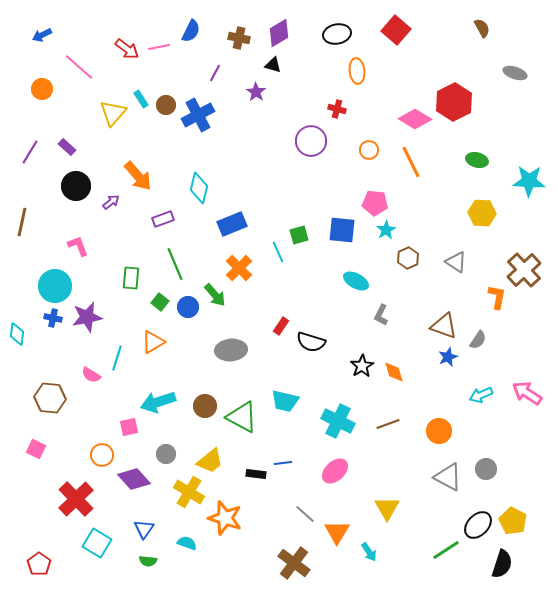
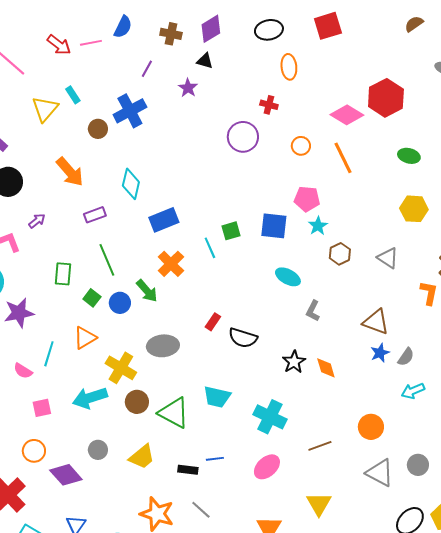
brown semicircle: (482, 28) -> (414, 24), turned -96
red square: (396, 30) -> (328, 26), turned 32
brown circle: (166, 105) -> (98, 129), moved
purple arrow: (111, 202) -> (37, 221), moved
gray semicircle: (478, 340) -> (406, 357), moved
brown line: (388, 424) -> (320, 446), moved
pink square: (129, 427) -> (42, 408), moved
yellow cross: (189, 492) -> (121, 368), moved
gray line: (305, 514) -> (201, 510), moved

